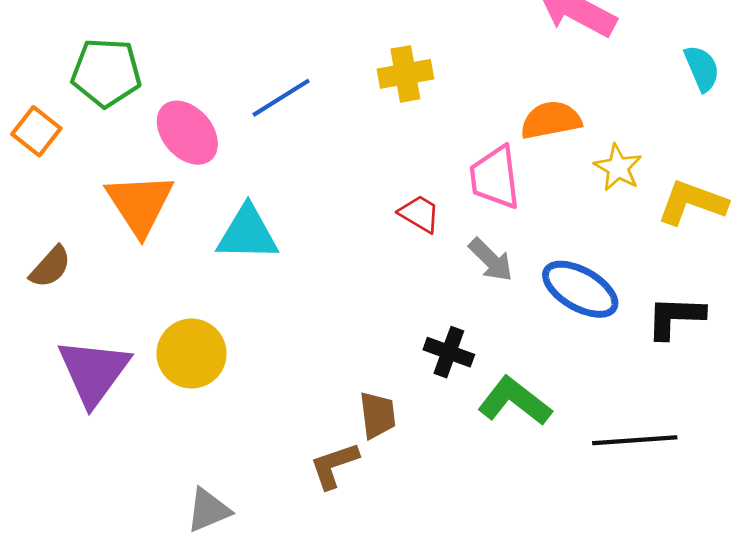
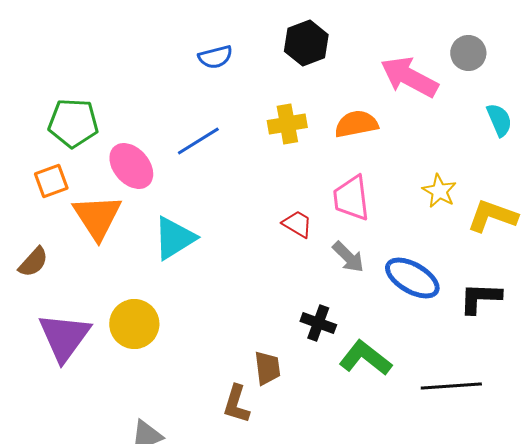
orange semicircle: (551, 120) -> (356, 124), moved
orange square: (36, 131) -> (51, 181), moved, turned 32
cyan triangle: (247, 233) -> (174, 238), turned -33
brown L-shape: (334, 465) -> (236, 404), turned -54

